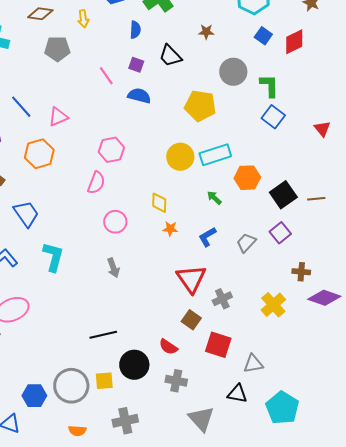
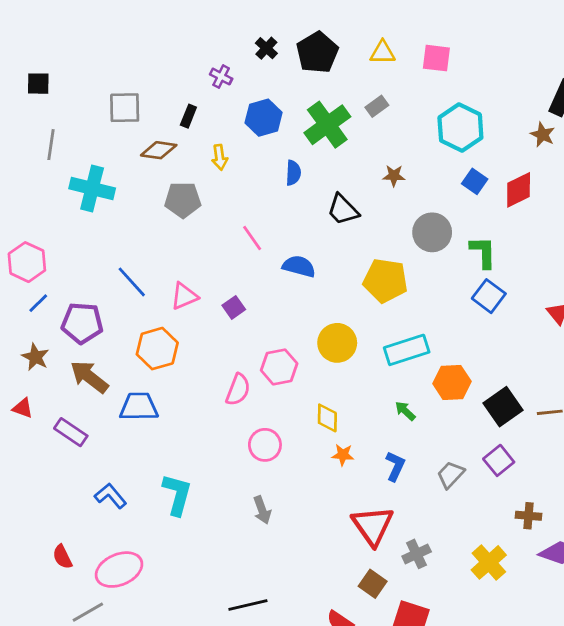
purple square: (136, 65) -> (234, 307), moved, turned 35
pink hexagon: (111, 150) -> (279, 367), moved
yellow circle: (180, 157) -> (337, 343), moved
blue trapezoid: (26, 214) -> (139, 407), moved, turned -56
blue L-shape: (207, 237) -> (395, 466), turned 145

